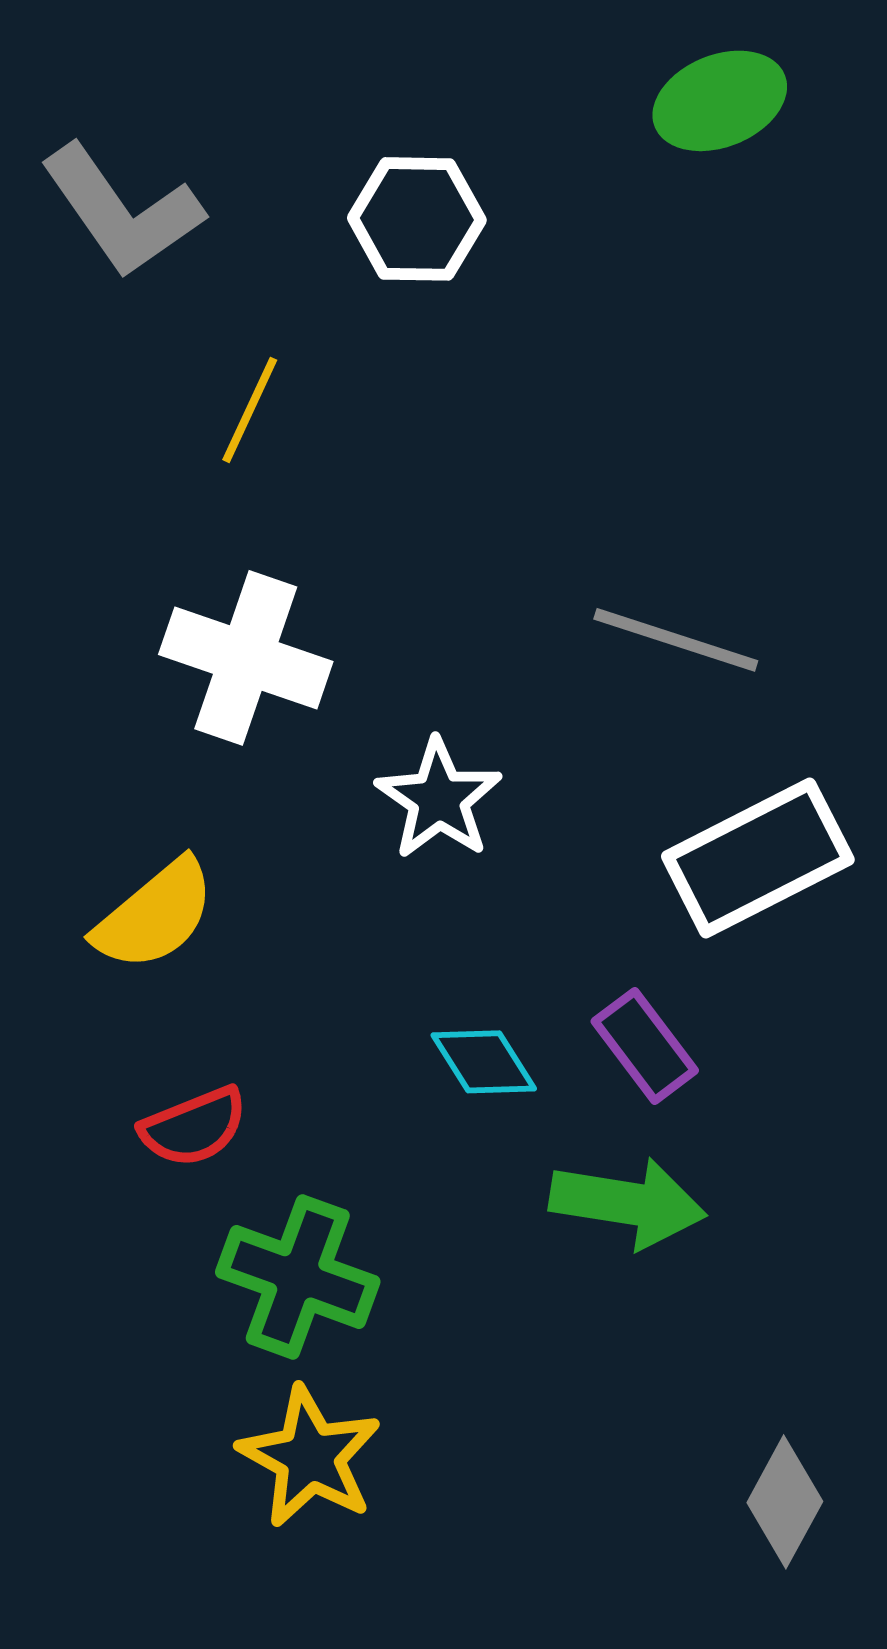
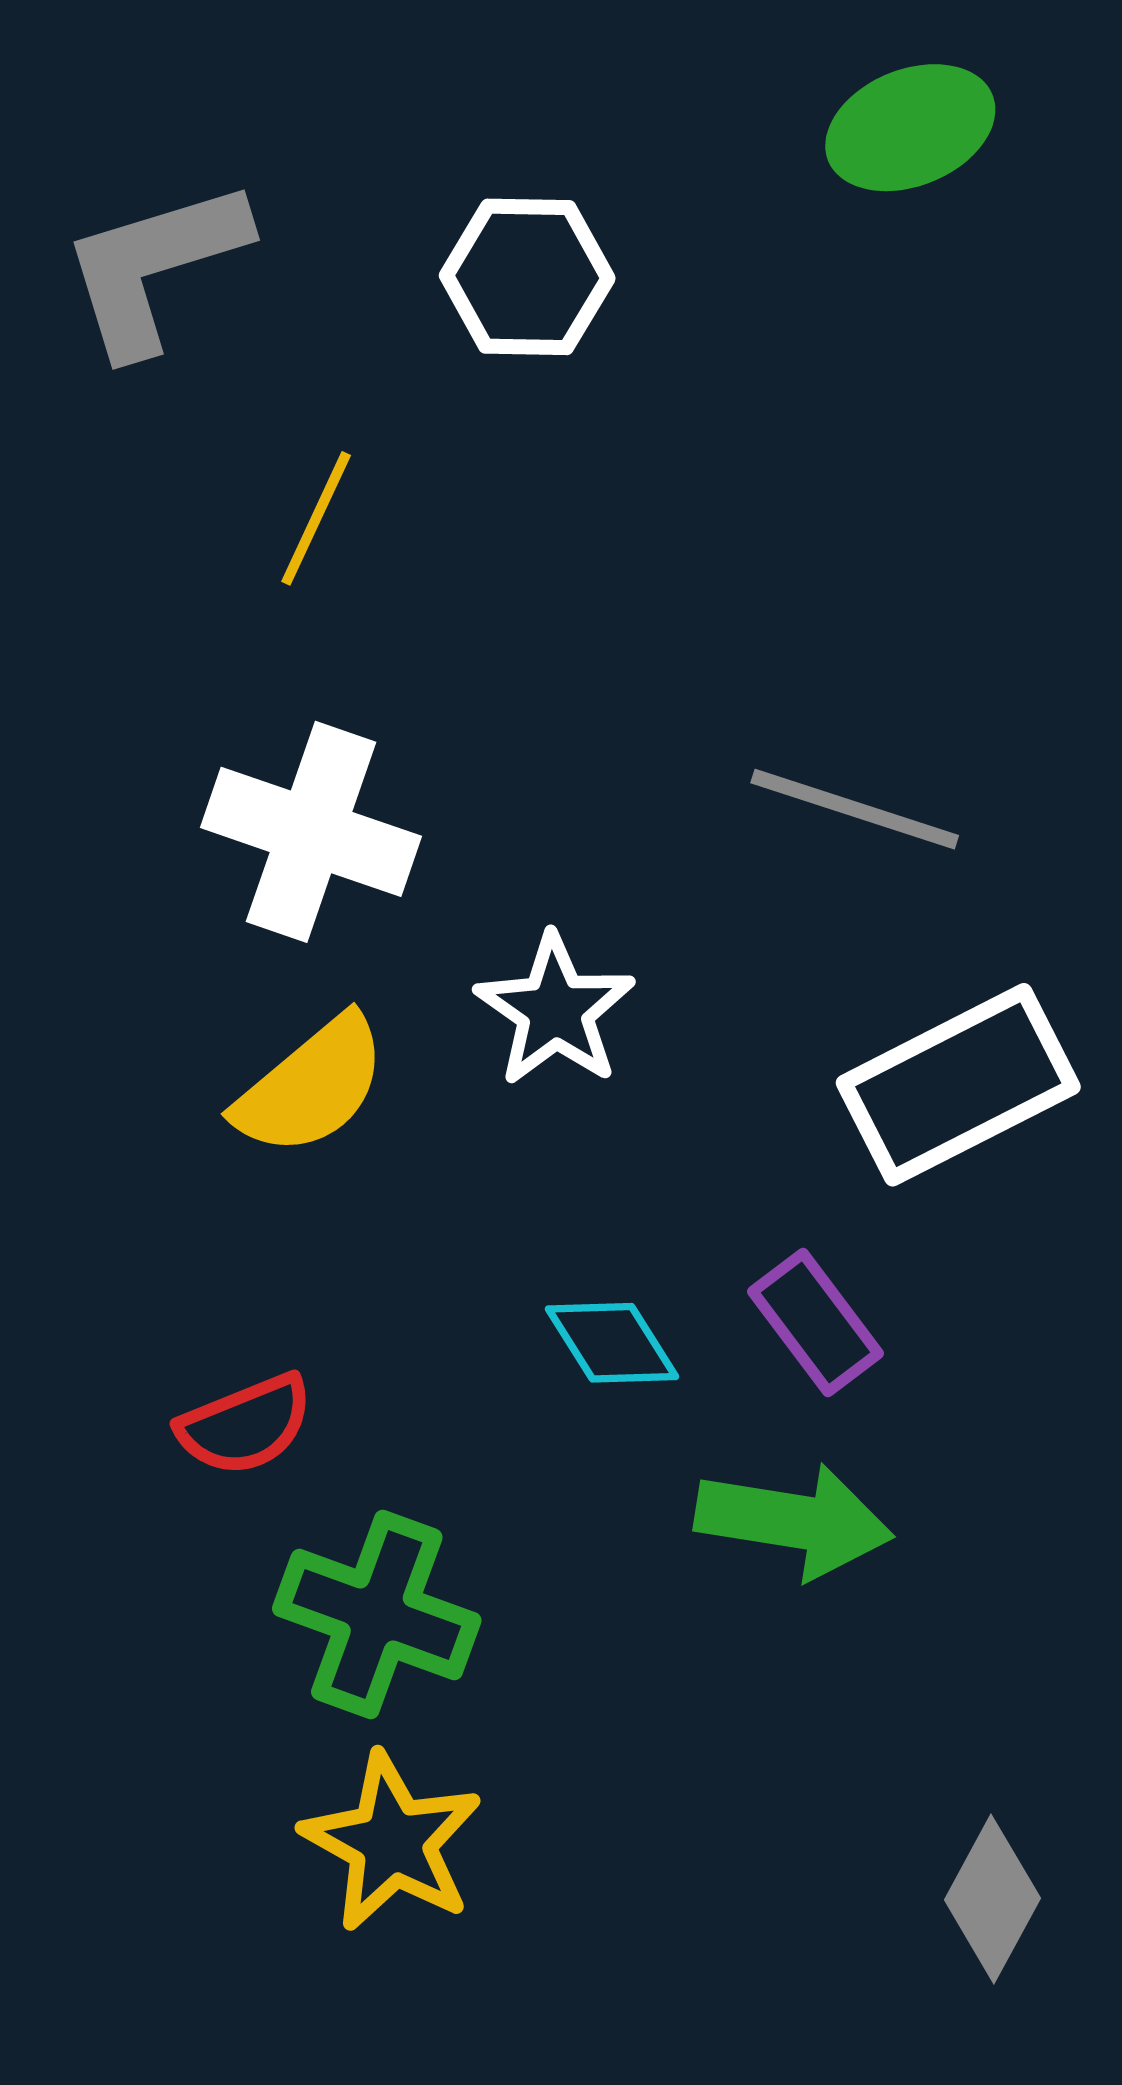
gray L-shape: (122, 211) -> (154, 267), turned 108
yellow semicircle: (155, 915) -> (311, 1086), moved

